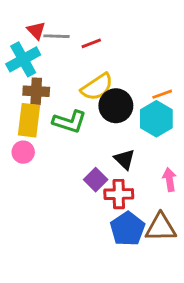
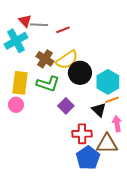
brown cross: (36, 91) -> (45, 59), moved, turned 30
orange line: (162, 94) -> (112, 100), moved
black triangle: (125, 159) -> (99, 110), moved
purple square: (96, 180) -> (66, 106), moved
brown triangle: (161, 227) -> (107, 144), moved

